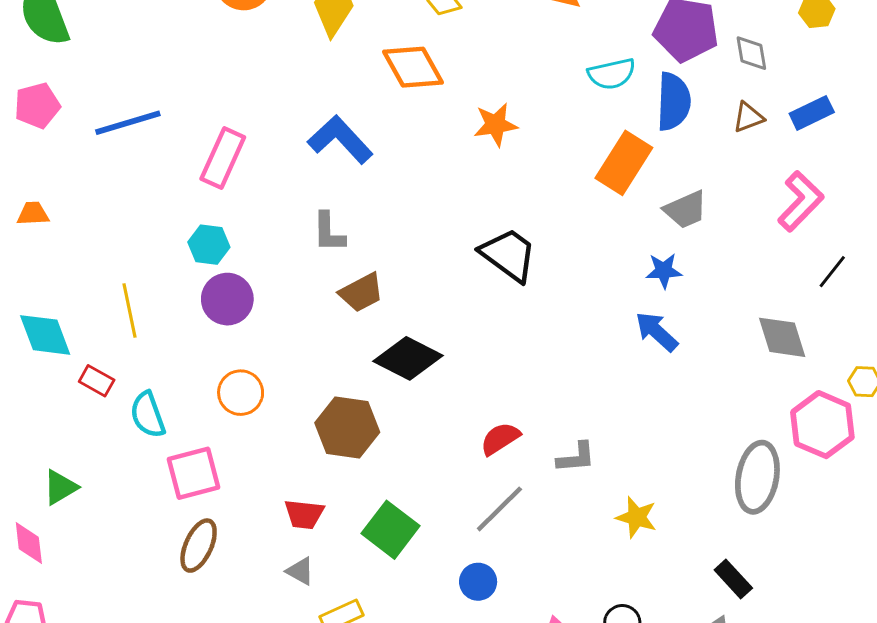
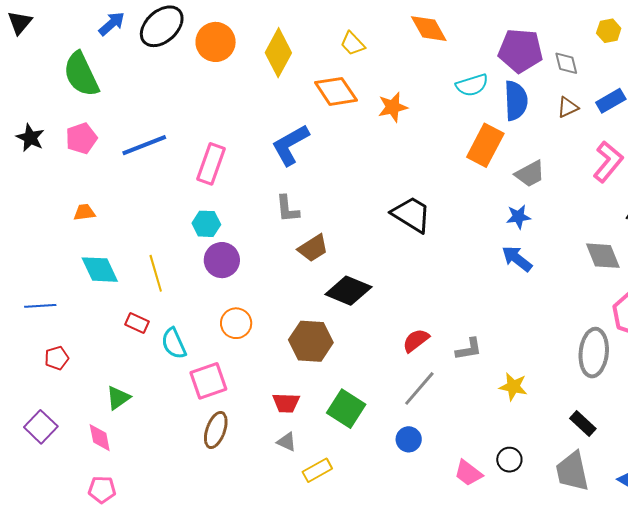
orange star: (496, 125) -> (393, 107), moved
blue L-shape: (340, 140) -> (290, 145), turned -72
cyan diamond: (45, 335) -> (100, 270), moved

